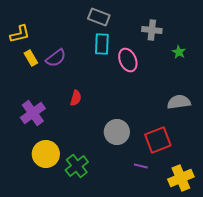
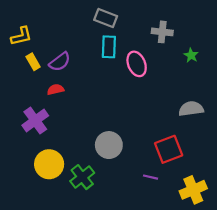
red semicircle: (76, 98) -> (55, 90), moved, turned -119
gray circle: (117, 132) -> (109, 145), moved

